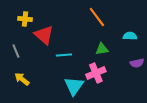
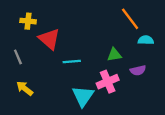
orange line: (97, 17) -> (130, 19), moved
purple semicircle: (137, 63) -> (138, 70), moved

